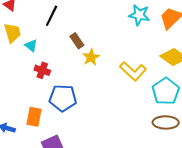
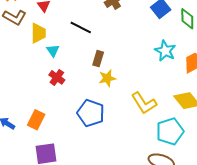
black line: (52, 16) -> (81, 28), turned 75
brown rectangle: (77, 41) -> (98, 59), turned 35
blue pentagon: (63, 98) -> (91, 113), moved

